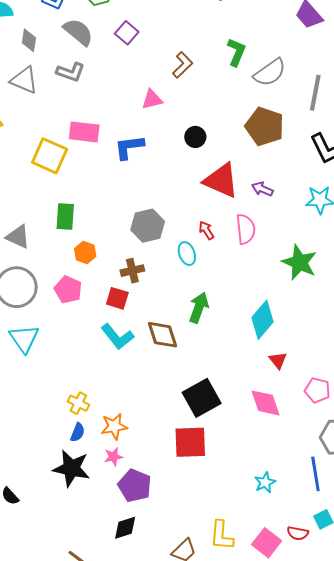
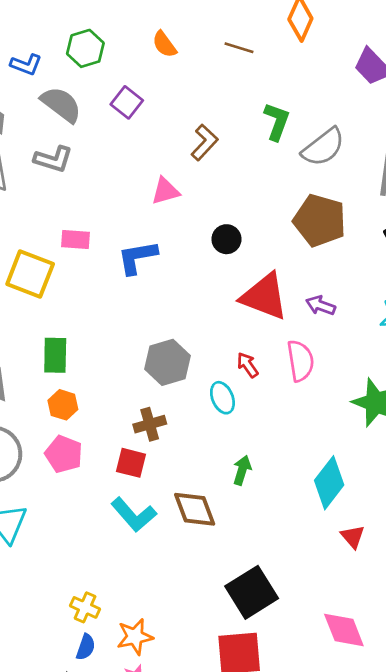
pink rectangle: (84, 132) -> (75, 239), size x0.7
orange hexagon: (85, 253) -> (63, 405), moved
green arrow: (199, 308) -> (242, 470), size x0.7
pink diamond: (265, 403) -> (344, 630), moved

